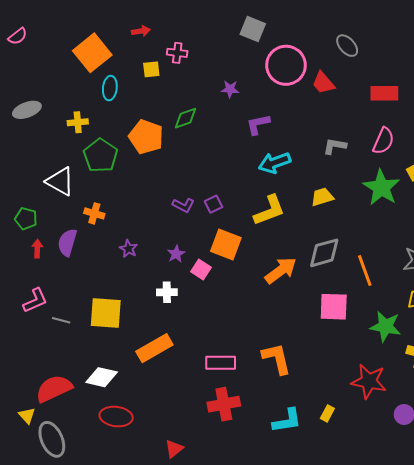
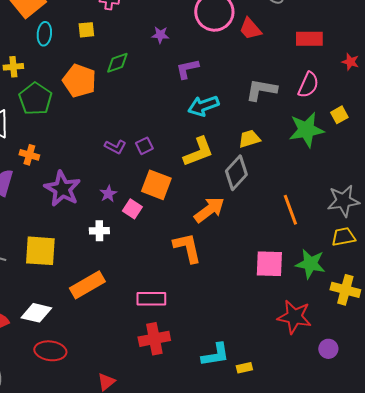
yellow square: (151, 69) -> (86, 30), moved
gray L-shape: (335, 146) -> (261, 90), size x1.4
green star: (381, 188) -> (306, 130), turned 30
purple star: (128, 249) -> (62, 189), size x2.0
gray diamond: (324, 253) -> (236, 173), moved, turned -32
pink square: (334, 307) -> (269, 264), moved
orange L-shape: (277, 359) -> (187, 248), moved
yellow rectangle: (327, 413) -> (244, 368), moved, turned 49

